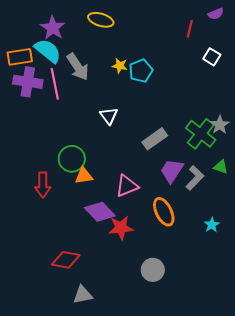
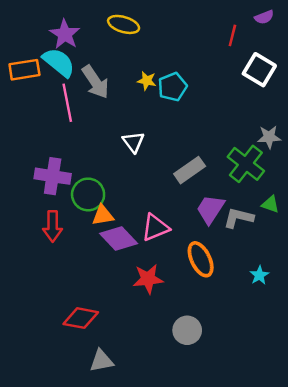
white square: (212, 57) -> (259, 70), size x1.5
purple cross: (28, 82) -> (53, 176), moved
gray star: (220, 125) -> (269, 137), moved, turned 30
gray L-shape: (195, 178) -> (239, 218), turned -120
purple diamond: (100, 212) -> (119, 239), moved

